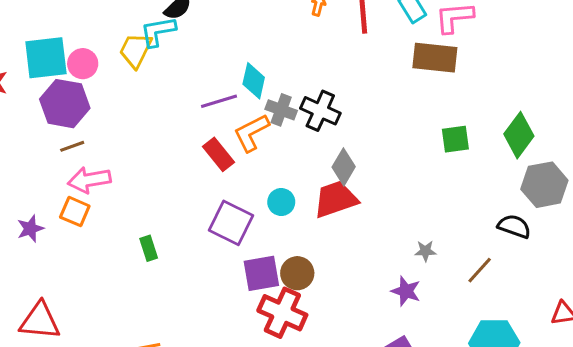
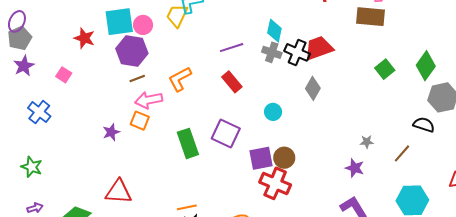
cyan diamond: (254, 81) -> (274, 31), moved
orange L-shape: (251, 133) -> (180, 79), moved
green square: (455, 139) -> (385, 69), turned -30
red trapezoid: (336, 199) -> (319, 48), moved
purple square: (231, 223) -> (226, 133), moved
green rectangle: (149, 248) -> (188, 143), size x1.8

